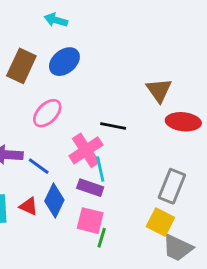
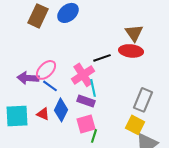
pink ellipse: (47, 113) -> (46, 70), moved
red ellipse: (183, 122) -> (131, 51), moved
black line: (113, 126) -> (102, 58), turned -30
pink square: (90, 221) -> (86, 124), turned -30

